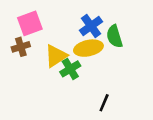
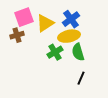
green semicircle: (114, 36) -> (78, 52), moved
yellow triangle: (56, 56) -> (45, 23), moved

